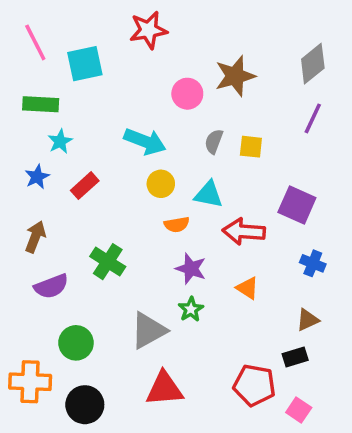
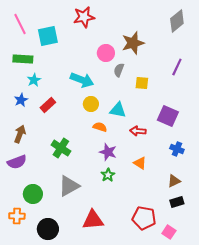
gray diamond: (313, 64) -> (177, 21), moved
gray semicircle: (214, 141) -> (119, 70), moved
orange semicircle: (177, 224) -> (100, 127), turned -152
red arrow: (244, 232) -> (138, 131), size x0.7
purple semicircle: (51, 286) -> (17, 162), moved
gray triangle: (148, 330) -> (69, 186), moved
green circle: (76, 343) -> (33, 194), moved
black rectangle: (295, 357) -> (177, 202), moved
orange cross: (30, 382) -> (17, 216), size x0.7

